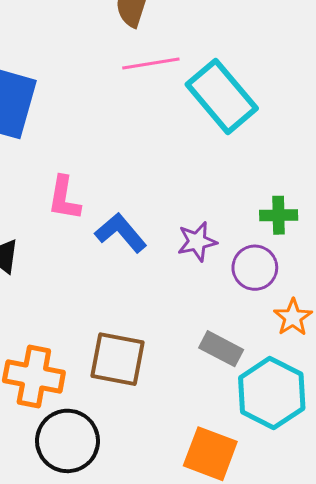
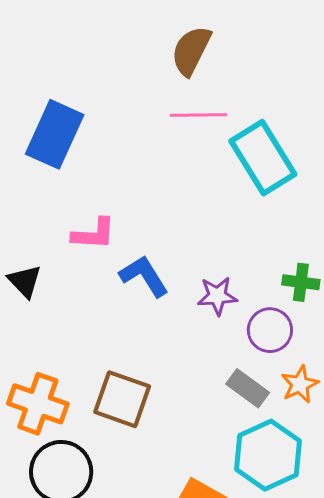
pink L-shape: (64, 198) -> (94, 234), turned -105
gray rectangle: (221, 349) -> (248, 388), moved

